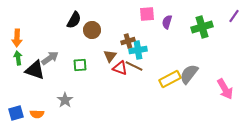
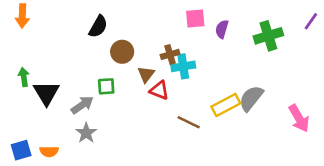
brown circle: (92, 30) -> (122, 52), moved
orange arrow: (17, 38) -> (22, 16), moved
gray arrow: (50, 58) -> (82, 105), moved
brown line: (134, 66) -> (189, 122), moved
black triangle: (35, 70) -> (46, 93), turned 40

